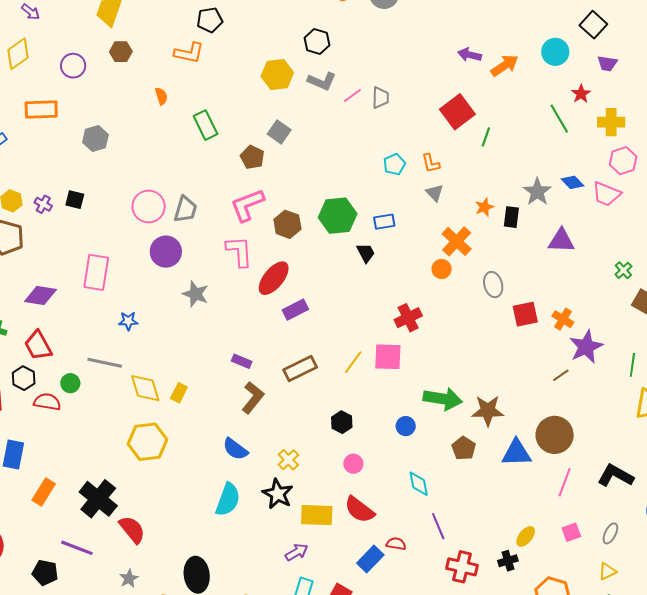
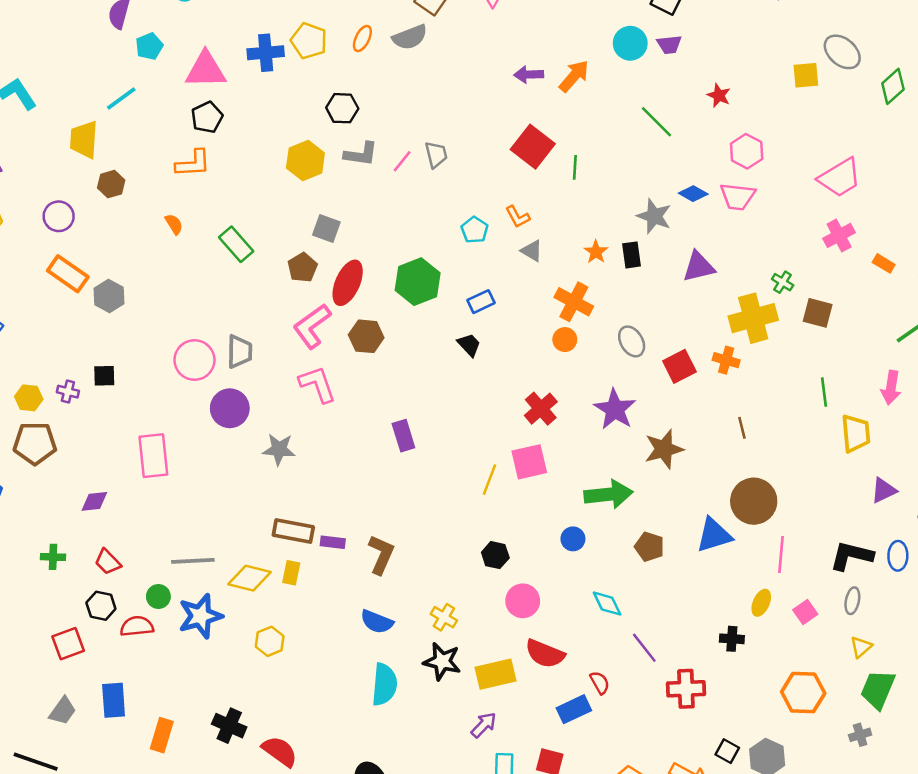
purple trapezoid: (607, 63) -> (669, 45), moved
red star: (581, 94) -> (719, 95), moved
orange rectangle: (41, 110) -> (68, 274), moved, turned 52
yellow cross: (611, 122) -> (753, 318), moved, size x1.4
brown pentagon: (252, 157) -> (303, 267), turned 30
green hexagon: (338, 216) -> (418, 282), moved
red ellipse: (274, 278) -> (348, 283), moved
purple diamond: (40, 296) -> (94, 501), size x0.7
purple rectangle: (295, 310) -> (403, 436), turned -65
blue star: (128, 321) -> (200, 616), moved, size x1.8
red trapezoid: (38, 346) -> (108, 562), size x0.7
purple star: (586, 347) -> (615, 409), moved
purple rectangle: (242, 361) -> (333, 542), moved
brown rectangle: (300, 369) -> (293, 531), moved, turned 52
brown line: (561, 375) -> (742, 428), turned -54
yellow diamond: (145, 388) -> (249, 578), turned -44
brown star: (488, 411) -> (664, 449), moved
yellow hexagon: (148, 442) -> (270, 641), size x0.6
pink circle: (353, 464) -> (523, 601), size x1.4
black L-shape: (616, 476) -> (851, 556), moved
black cross: (98, 499) -> (229, 726), size x0.7
yellow ellipse: (526, 536) -> (761, 603), moved
red semicircle: (396, 544) -> (600, 683), turned 66
blue rectangle: (370, 559) -> (574, 709), turned 36
black cross: (508, 561) -> (732, 639), moved, turned 36

